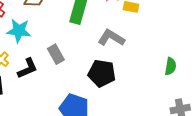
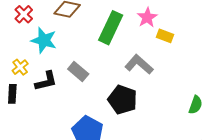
gray rectangle: (56, 54) -> (78, 71), turned -30

